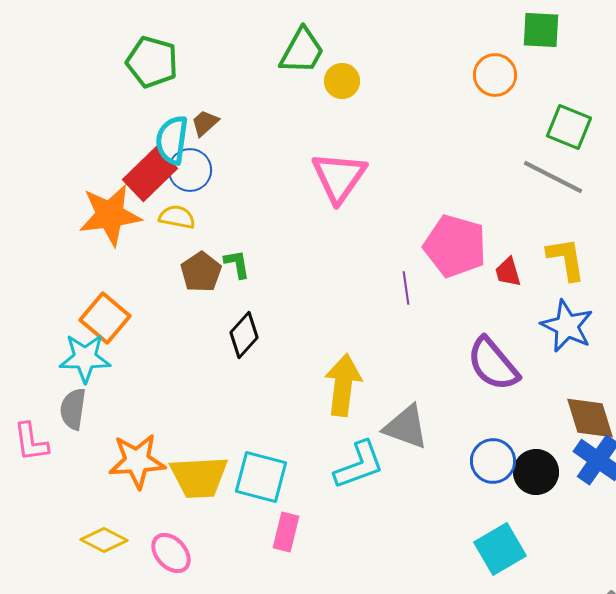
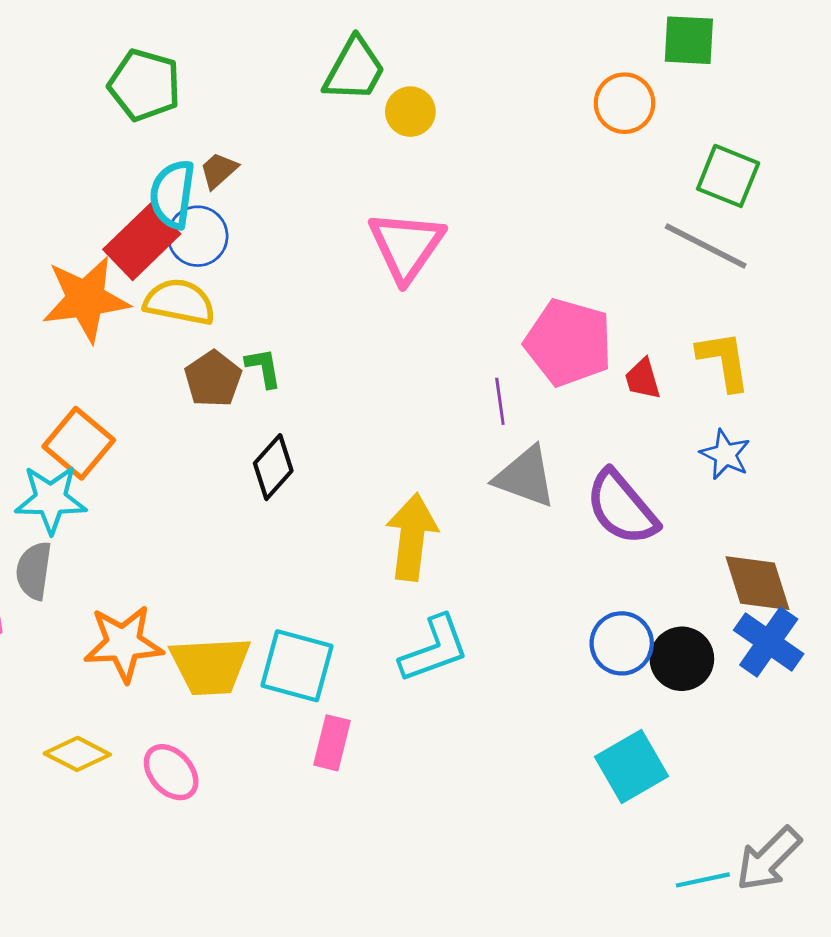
yellow semicircle: (177, 217) -> (179, 302), size x1.4
blue star: (567, 326) -> (725, 454), size x0.7
gray triangle: (406, 427) -> (525, 477), moved

